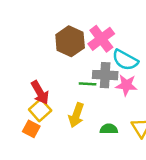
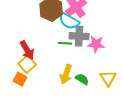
cyan semicircle: (125, 60) -> (69, 21), moved
yellow arrow: (76, 115) -> (66, 74), moved
green semicircle: (109, 129) -> (82, 79), turned 32

